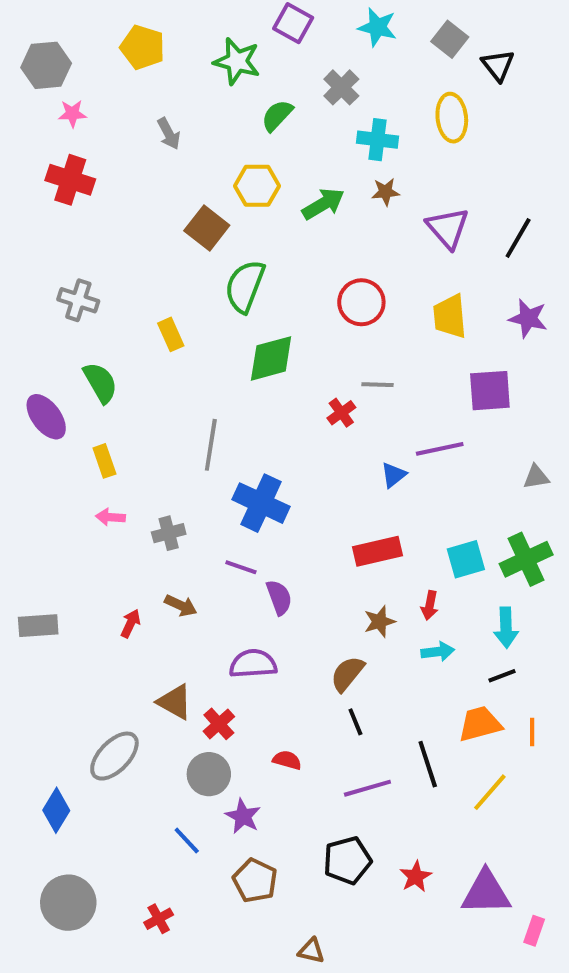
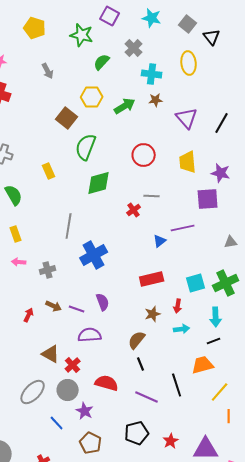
purple star: (528, 318) -> (221, 173), moved
blue cross: (261, 503) -> (94, 255), turned 36
purple line: (241, 567) -> (77, 309), moved
orange line: (532, 732) -> (229, 416), moved
gray ellipse: (114, 756) -> (33, 392), moved
red semicircle: (287, 760) -> (107, 383), size x1.6
purple line: (367, 788) -> (147, 397), turned 40
yellow line: (490, 792) -> (220, 392), moved

